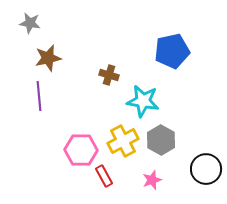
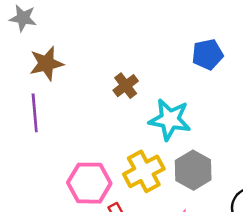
blue pentagon: (172, 51) -> (207, 54), size x0.7
brown cross: (109, 75) -> (126, 86), turned 36

